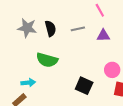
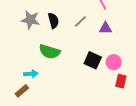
gray line: (78, 29) -> (80, 21), turned -32
black square: (84, 86) -> (93, 60), moved

